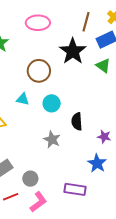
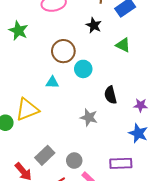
black star: (73, 51) -> (94, 25), size x0.6
green triangle: (103, 66) -> (123, 45), moved
cyan circle: (52, 103) -> (83, 69), moved

